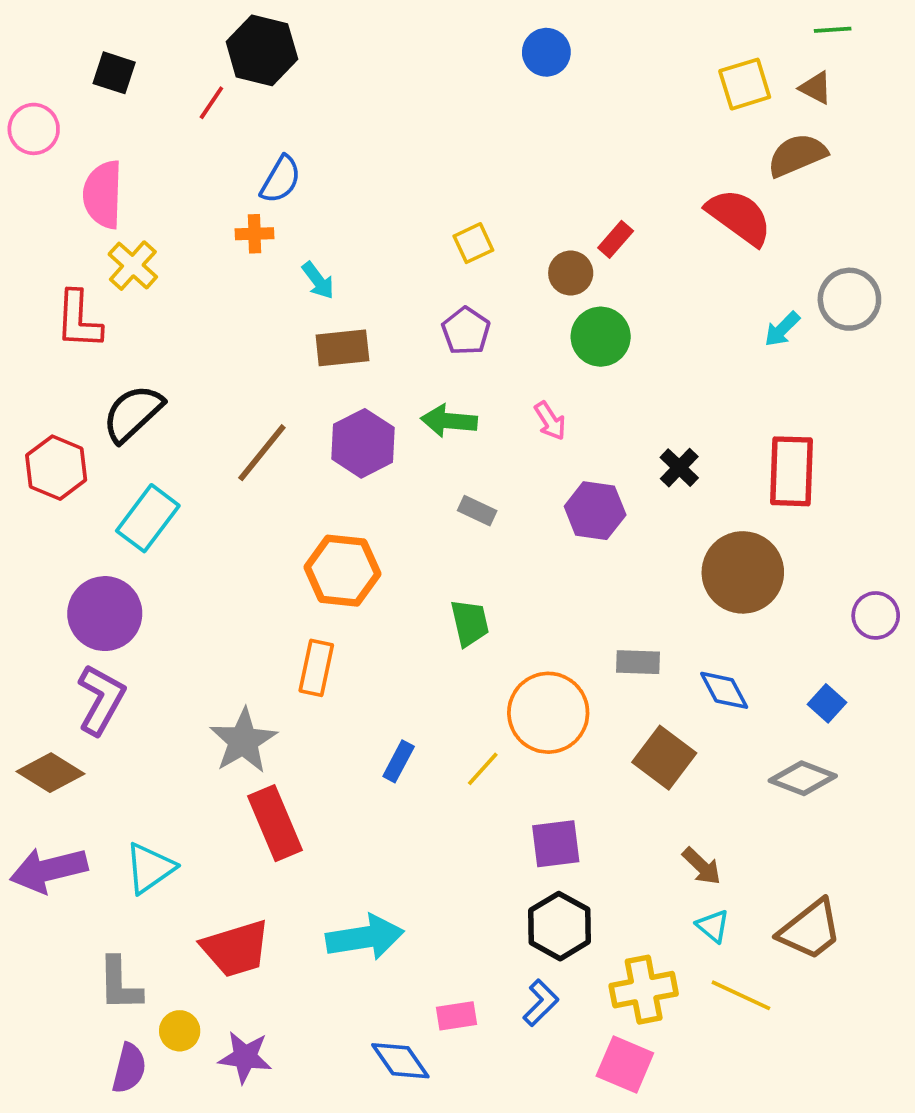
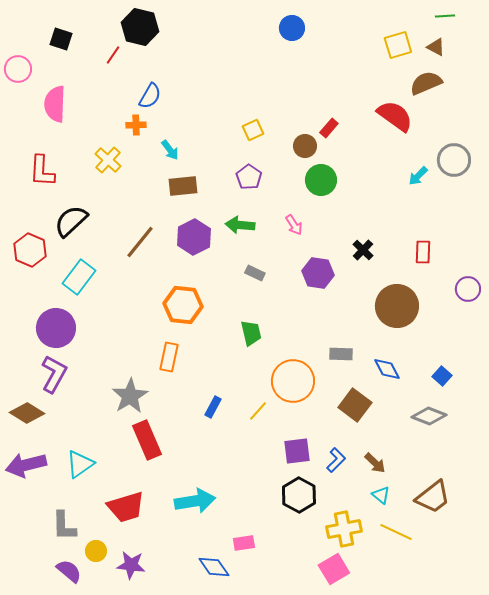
yellow cross: (133, 266) -> (108, 160), moved
red rectangle: (791, 471) -> (423, 252), size x0.6
purple circle: (876, 615) -> (468, 289), moved
blue L-shape: (541, 1003) -> (336, 460), moved
pink square: (625, 1065) -> (334, 569), turned 36
purple semicircle: (129, 1068) -> (69, 571), turned -64

